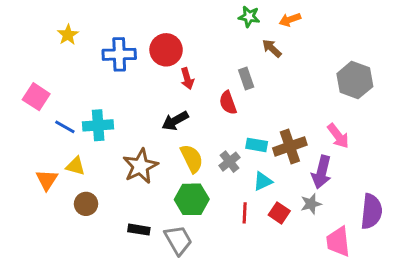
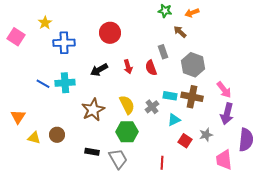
blue cross: (119, 54) -> (64, 43), moved
red arrow: (187, 79) -> (128, 67), moved
gray hexagon: (355, 80) -> (193, 65), moved
pink square: (36, 97) -> (16, 37), moved
black arrow: (175, 121) -> (99, 70), moved
brown cross: (290, 146) -> (192, 97), turned 30
yellow triangle: (75, 166) -> (34, 138), moved
purple arrow: (322, 172) -> (227, 114), moved
orange triangle: (47, 180) -> (18, 117), moved
red line: (245, 213) -> (162, 163), moved

